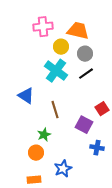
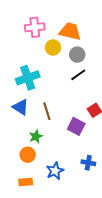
cyan cross: (56, 71) -> (28, 78), moved, turned 35
blue triangle: (26, 96) -> (21, 107), moved
blue cross: (97, 148) -> (88, 163), moved

